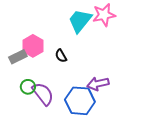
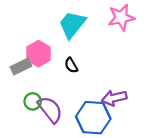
cyan trapezoid: (80, 21) -> (72, 24), moved

